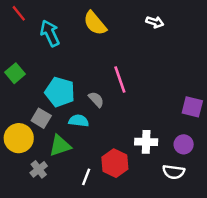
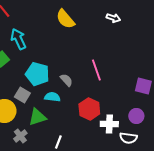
cyan arrow: (50, 33) -> (18, 39), moved
pink line: (120, 79) -> (96, 70), moved
white cross: (146, 142) -> (109, 124), moved
red hexagon: (115, 163) -> (89, 109), moved

